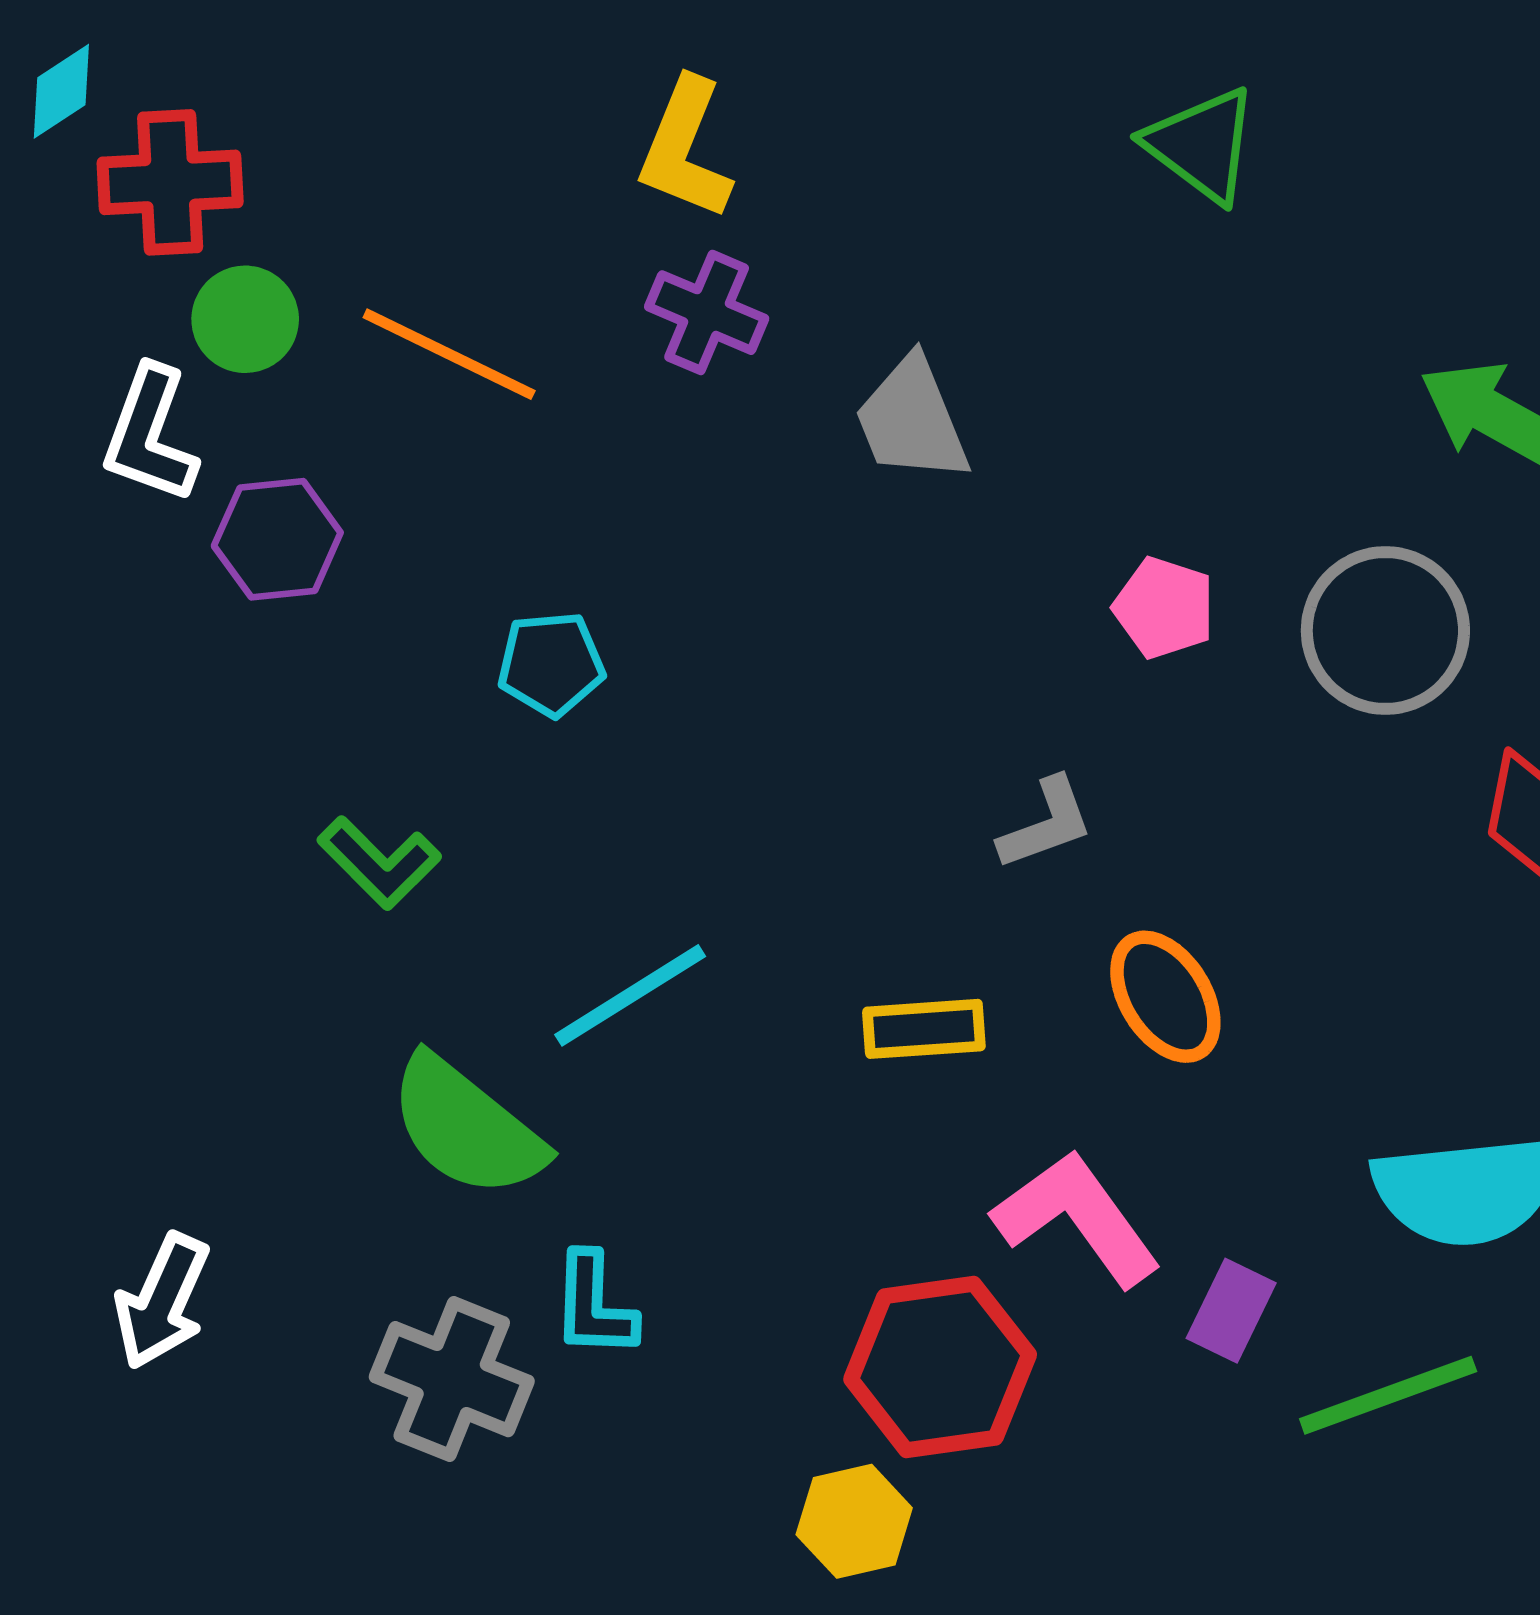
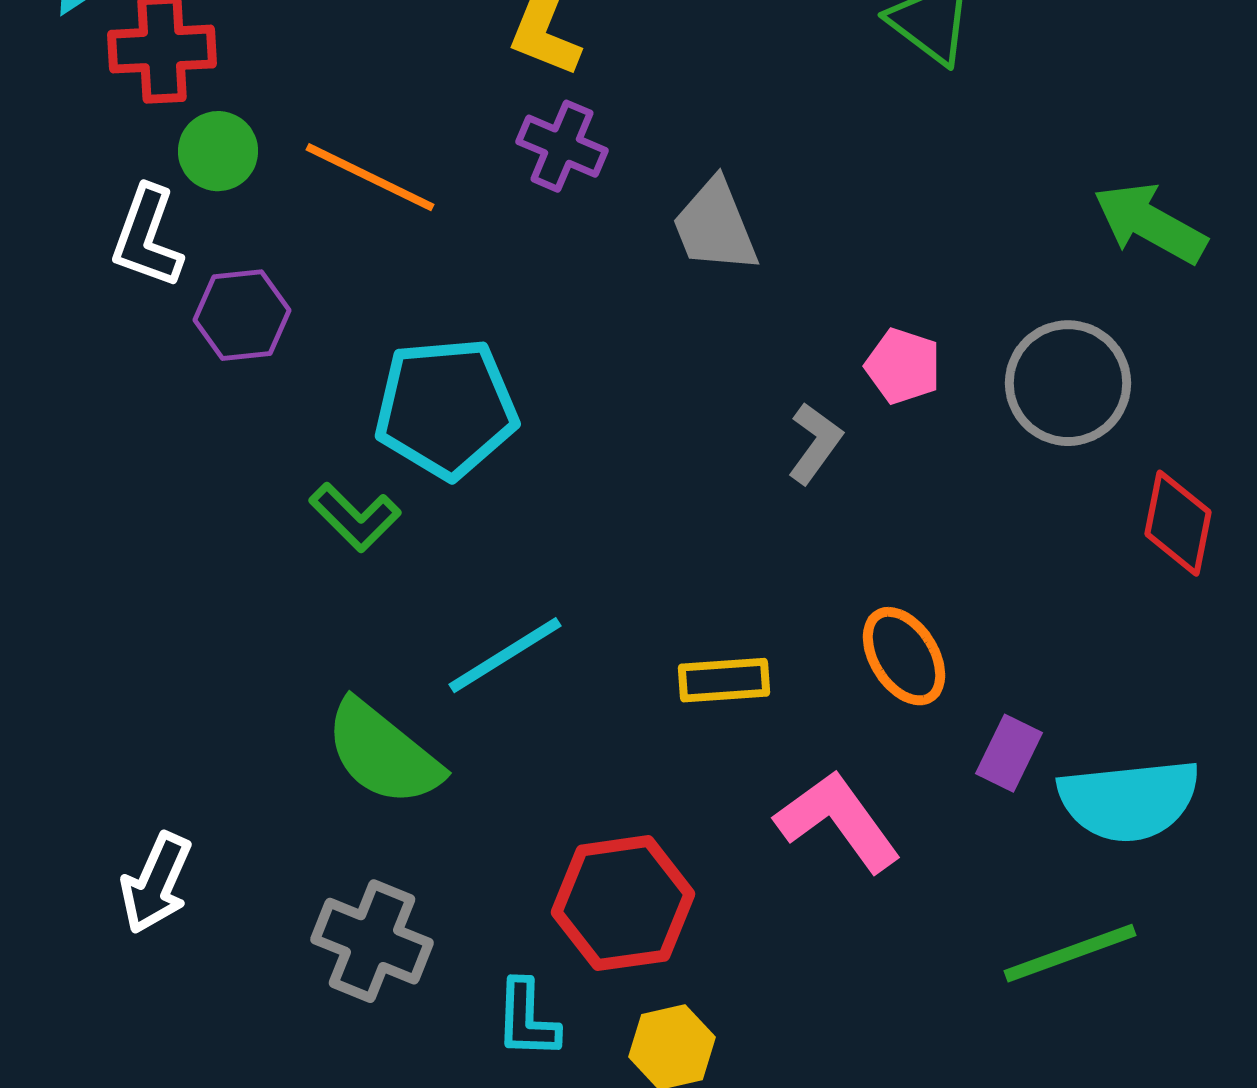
cyan pentagon: (551, 664) -> (446, 408), size x1.8
gray L-shape: (1046, 824) -> (815, 443), moved, turned -34
green L-shape: (379, 863) -> (355, 517), moved
cyan L-shape: (594, 1305) -> (527, 1019), moved
purple rectangle: (1231, 1311) -> (1009, 753), moved
red hexagon: (940, 1367) -> (623, 903), moved

